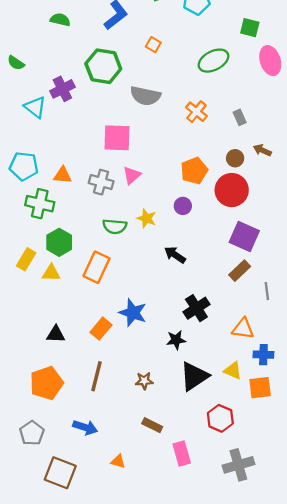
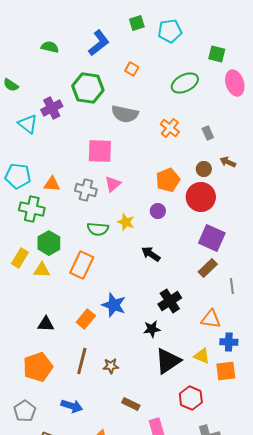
brown star: (144, 381) -> (111, 366), moved

